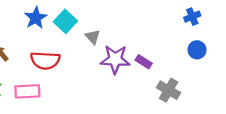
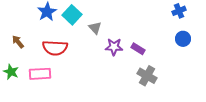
purple star: (115, 59) -> (114, 47), size x0.7
gray cross: (169, 90) -> (147, 76), moved

